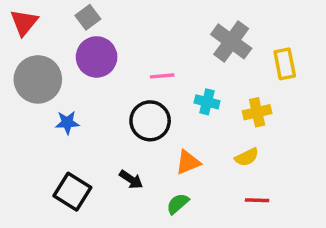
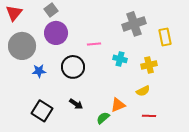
gray cross: (231, 41) -> (134, 24), turned 35
black circle: (150, 121) -> (73, 67), moved
orange triangle: (188, 162) -> (118, 105), moved

